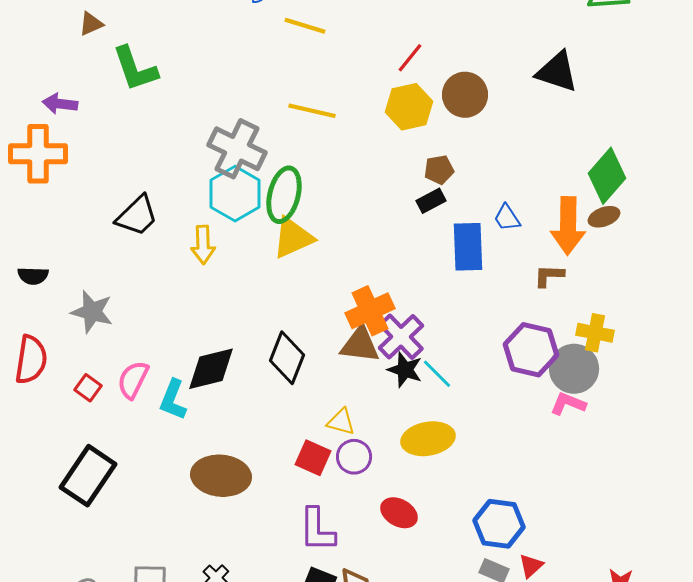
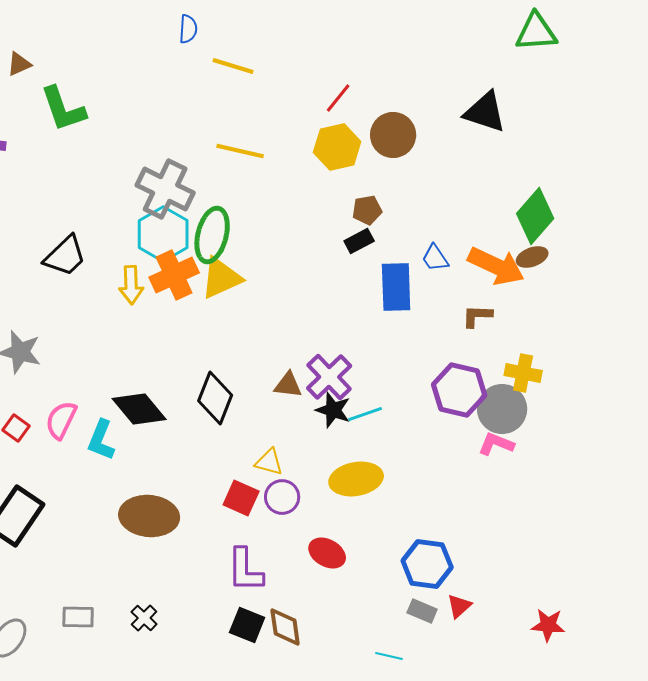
orange arrow: (568, 226) -> (496, 266), turned -66
orange cross: (370, 311) -> (174, 275), moved
brown triangle: (360, 345) -> (288, 385), size x0.7
black diamond: (211, 369) -> (139, 409), turned 64
cyan line: (437, 374) -> (365, 414), turned -64

